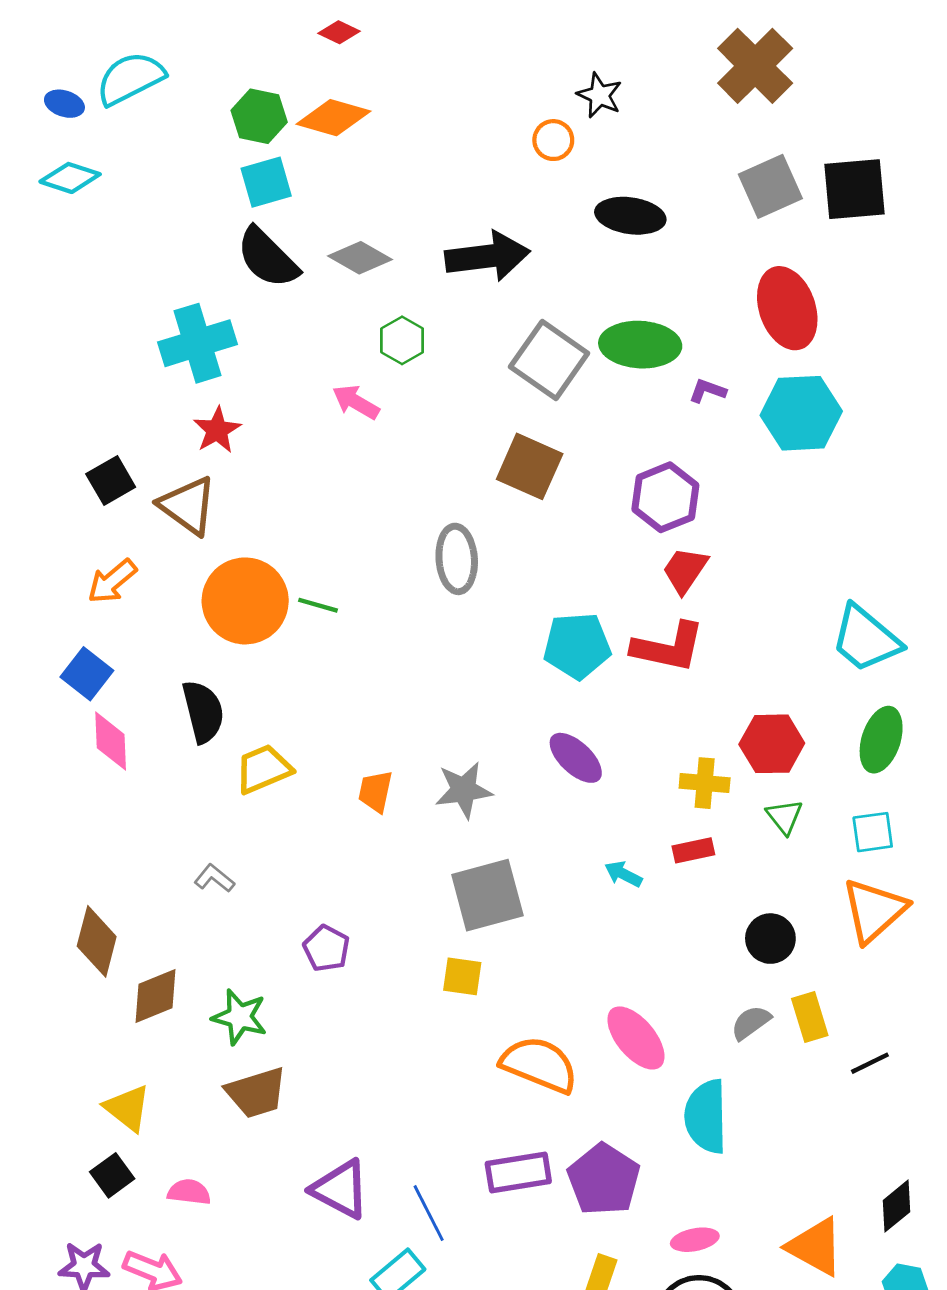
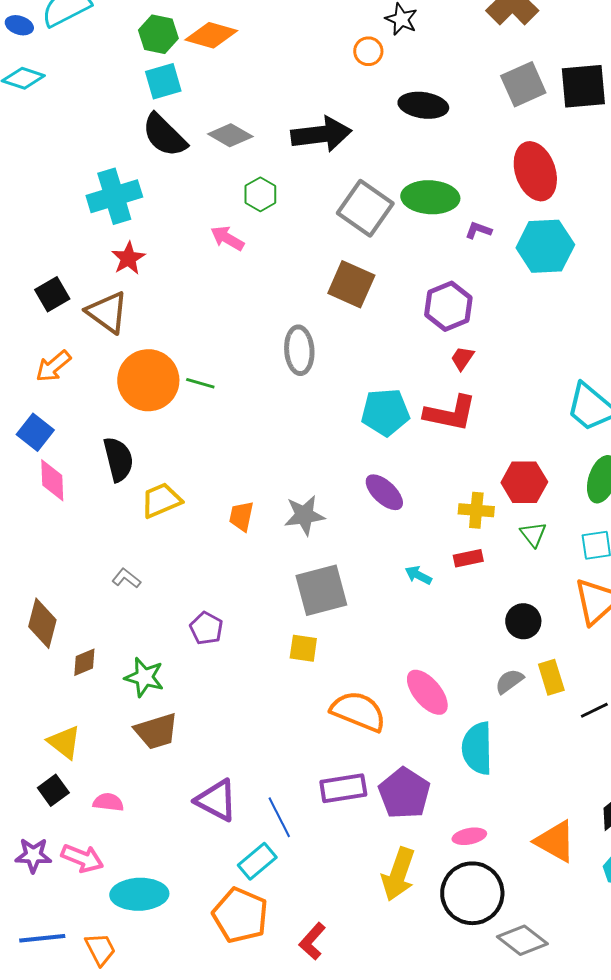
red trapezoid: (685, 570) -> (462, 358), size x0.7
brown diamond: (155, 996) -> (84, 662), size x0.7

